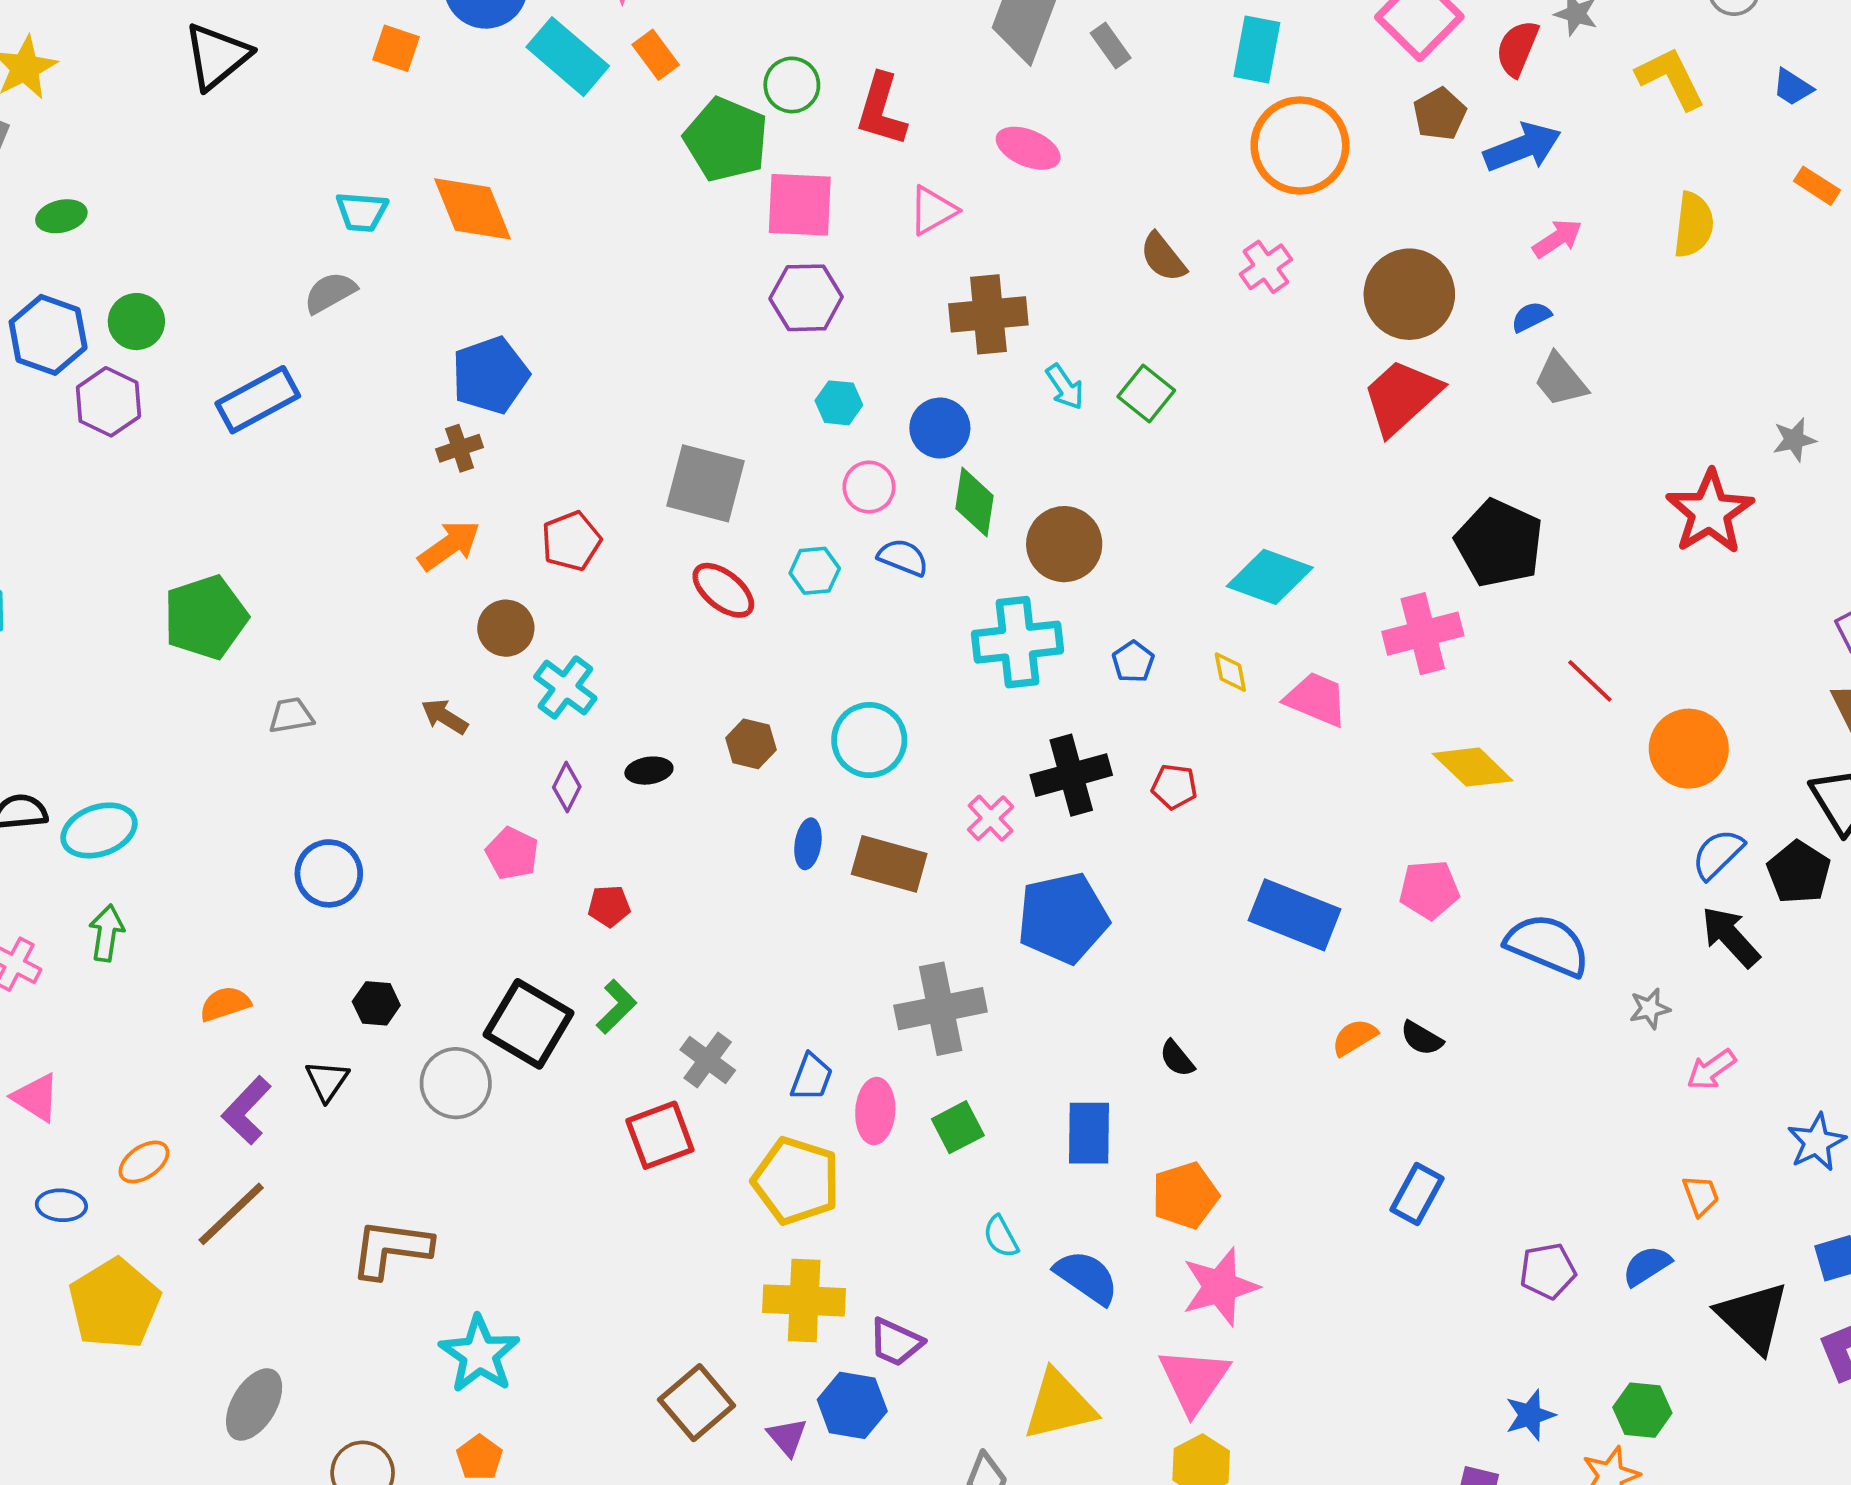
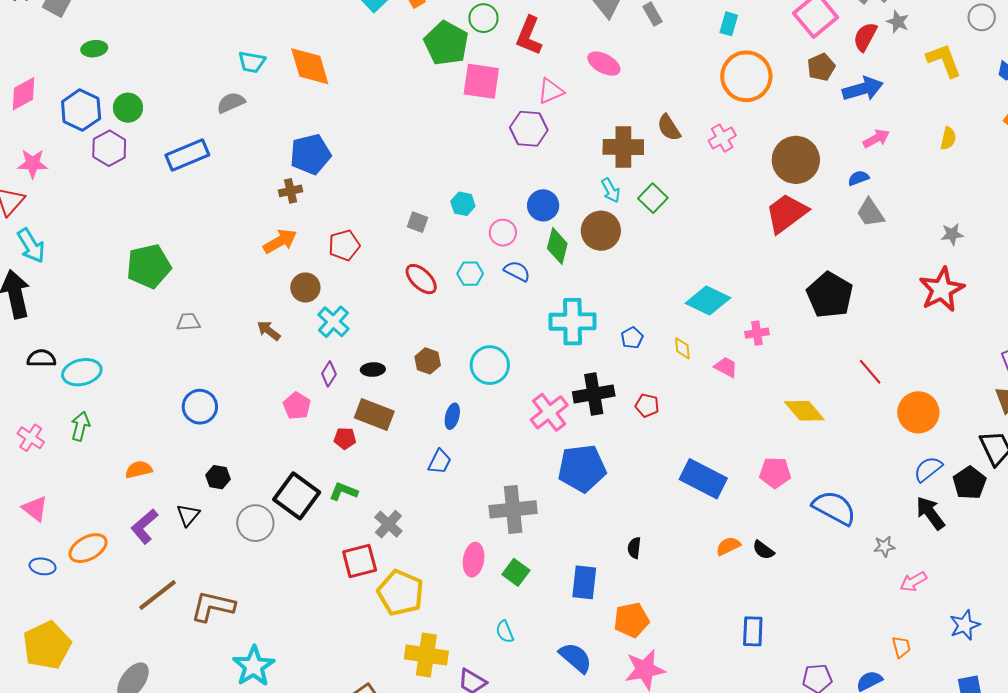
cyan rectangle: (1257, 50) -> (729, 24), size x0.7
yellow semicircle: (1694, 225) -> (948, 138), size x0.7
purple hexagon: (806, 298) -> (529, 129), moved
brown cross: (988, 314) -> (623, 147), moved
cyan hexagon: (839, 403) -> (463, 204), moved
gray star: (1794, 440) -> (952, 234), moved
gray square: (706, 483) -> (418, 222), size x0.5
brown circle: (1064, 544) -> (601, 231), moved
pink cross: (1423, 634) -> (757, 333), moved, size x0.6
pink trapezoid: (1316, 699) -> (726, 367), size x0.7
pink cross: (991, 818) -> (549, 412), size x1.5
brown rectangle: (889, 864) -> (374, 415), moved
green L-shape: (616, 1007) -> (343, 491), turned -120
black semicircle: (1177, 1058) -> (634, 548), turned 40
blue trapezoid: (811, 1077) -> (440, 462), moved
green square: (958, 1127) -> (516, 572), turned -32
orange ellipse: (144, 1162) -> (88, 548), size x1.4
yellow pentagon: (796, 1181) -> (401, 593), moved
blue rectangle: (1417, 1194) -> (753, 631), turned -32
brown line: (231, 1214) -> (157, 595), moved
cyan semicircle: (1001, 1237) -> (505, 632), moved
yellow pentagon: (114, 1304) -> (47, 645), moved

